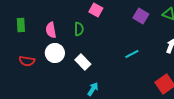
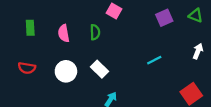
purple square: (141, 16) -> (164, 18), turned 35
white circle: (55, 53) -> (66, 71), moved
red semicircle: (27, 61) -> (27, 68), moved

